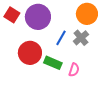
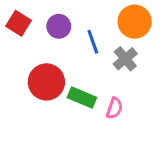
purple circle: (38, 17) -> (59, 26), size x0.6
blue line: (61, 38) -> (93, 42), moved, turned -49

